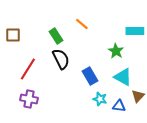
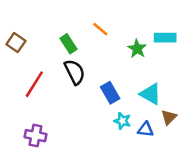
brown square: (13, 35) -> (16, 43), turned 35
green star: (116, 51) -> (137, 49), moved
purple cross: (29, 99) -> (35, 136), moved

